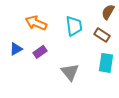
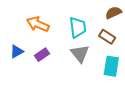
brown semicircle: (108, 12) -> (113, 13), turned 35
gray triangle: (70, 72) -> (80, 54), moved

